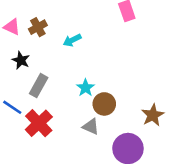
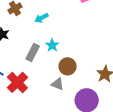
gray rectangle: (39, 86) -> (33, 52), moved
cyan star: (86, 88) -> (52, 45), moved

